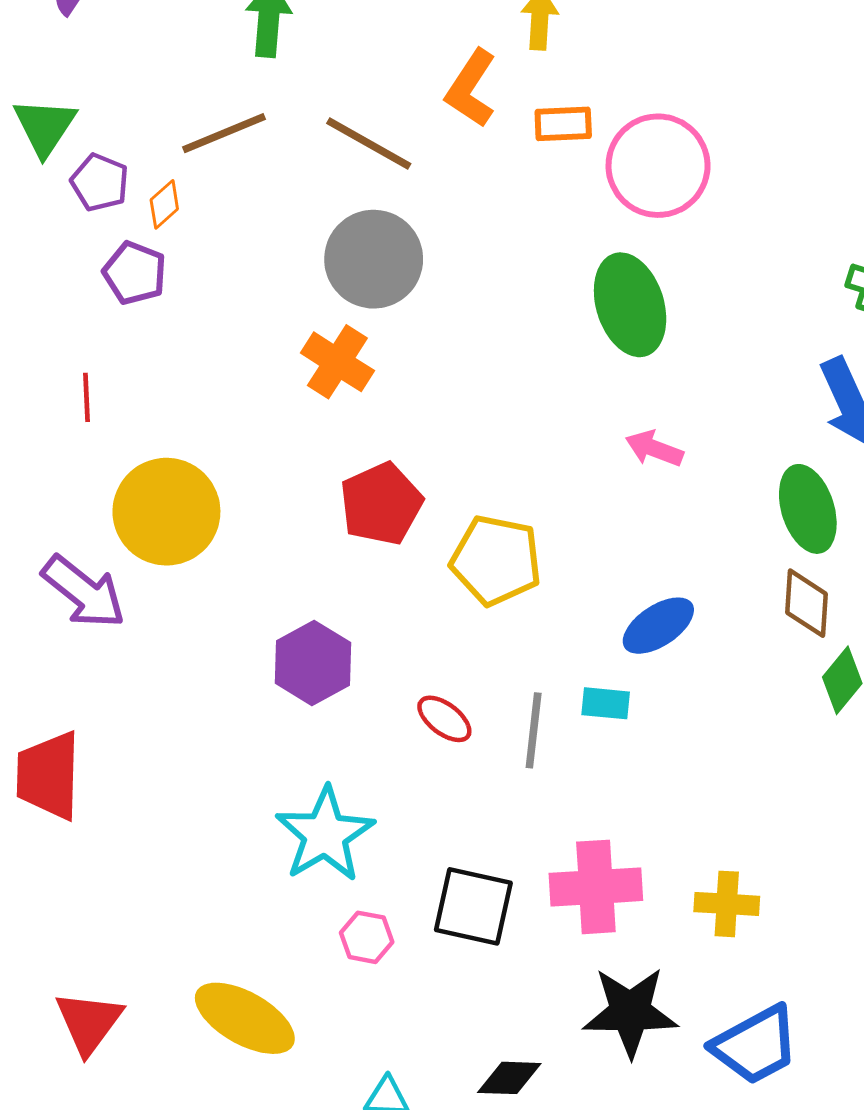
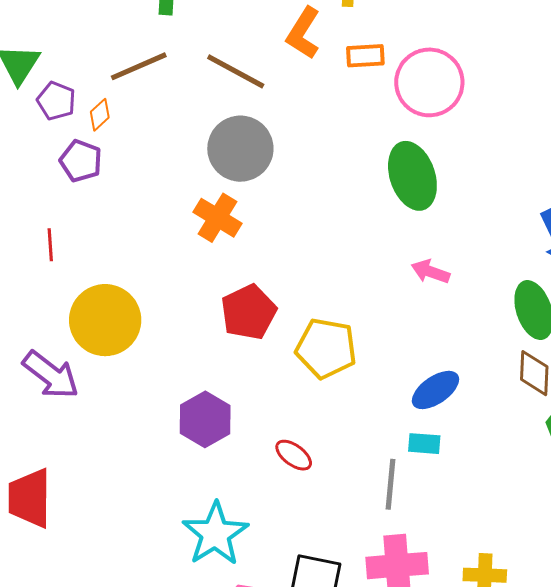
cyan rectangle: (606, 703) -> (424, 444), moved
gray line: (534, 730) -> (390, 484), moved

